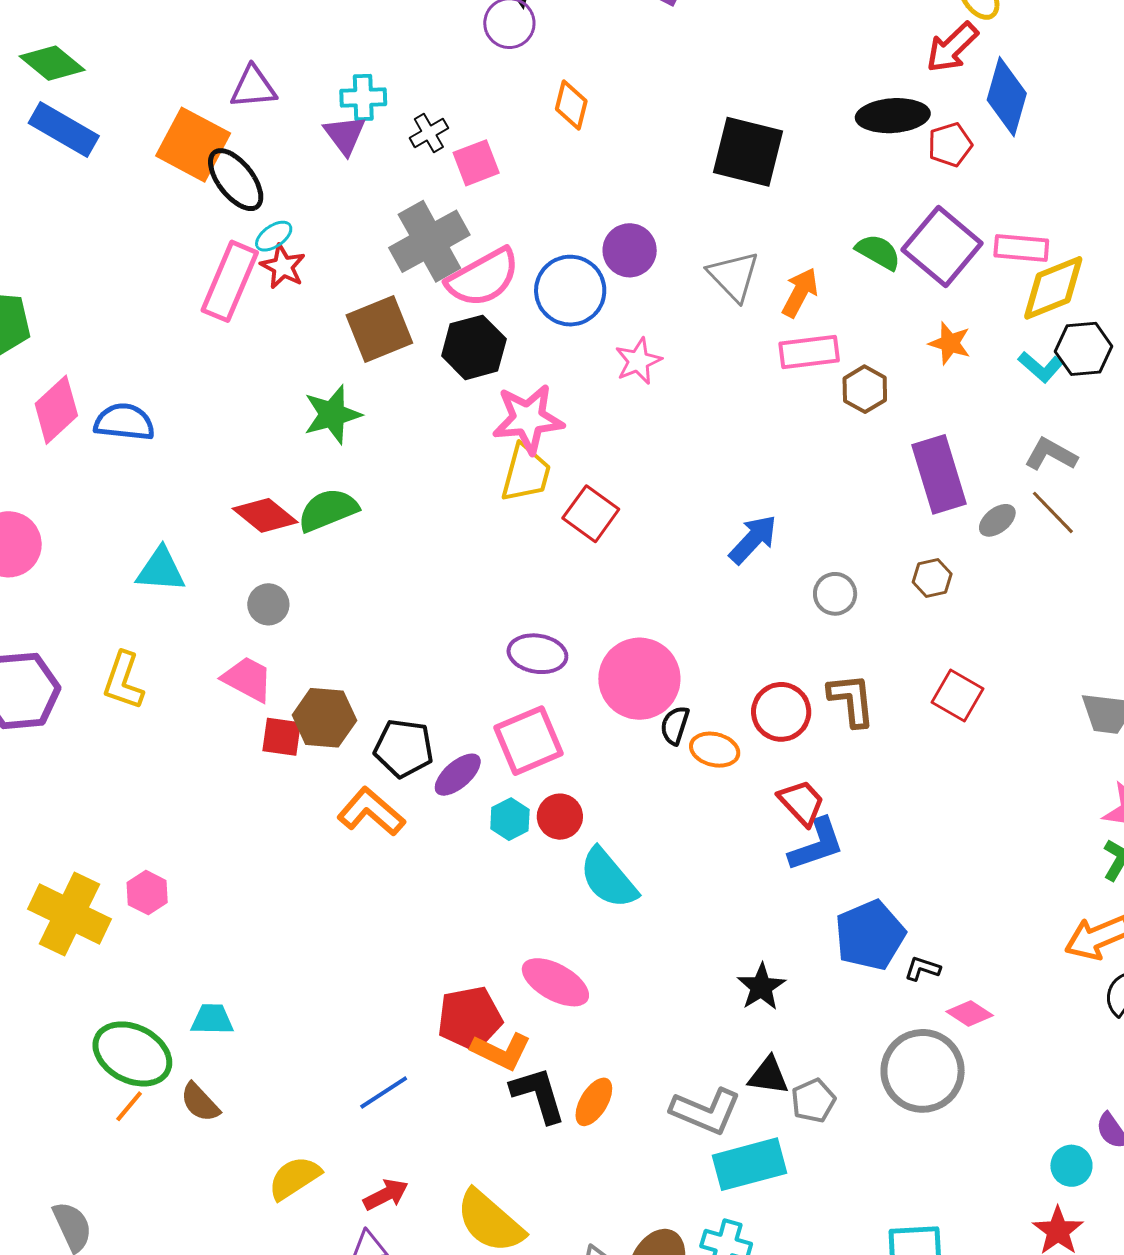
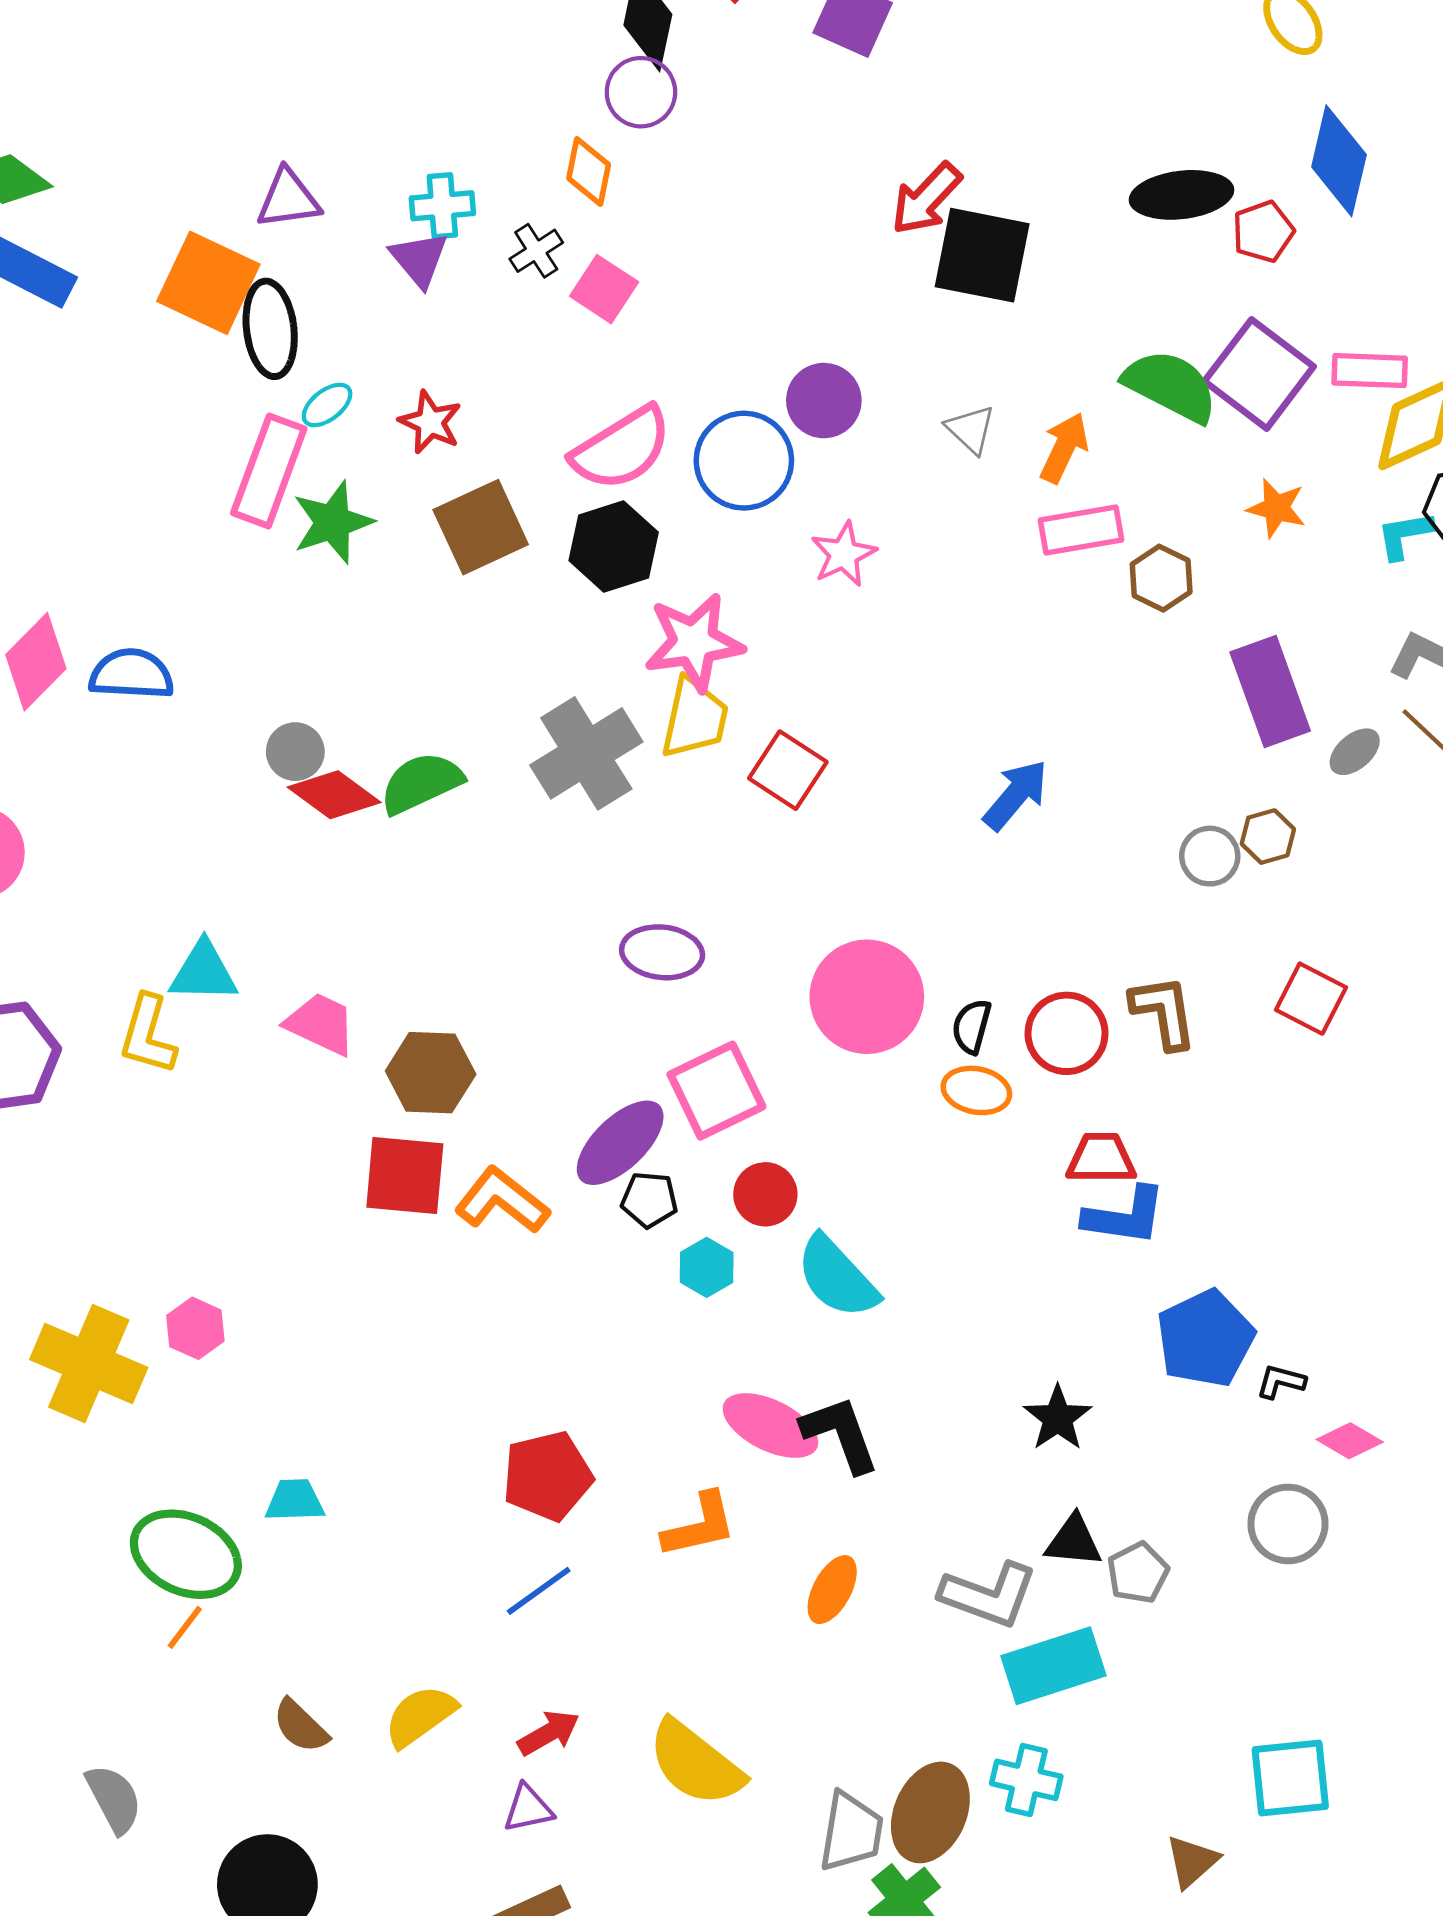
red arrow: (952, 47) -> (926, 199), moved
orange diamond: (571, 105) -> (589, 171), moved
pink square: (476, 163) -> (604, 289), turned -33
black ellipse: (236, 180) -> (270, 329), turned 34
gray cross: (429, 241) -> (586, 753), moved
green semicircle: (878, 252) -> (1171, 386), size x1.5
red star: (283, 267) -> (430, 422), moved
gray triangle: (734, 276) -> (971, 429), size x0.7
cyan L-shape: (1041, 367) -> (1405, 535), turned 132
green star: (332, 414) -> (333, 522), moved
cyan triangle: (161, 570) -> (204, 972), moved
gray circle: (835, 594) -> (1210, 856), moved
gray circle: (268, 604) -> (295, 752), moved
purple ellipse: (537, 654) -> (662, 952), moved
black semicircle: (675, 725) -> (972, 1026), moved
red square: (282, 737) -> (405, 1175), moved, size x1.5
black pentagon: (404, 748) -> (649, 1200), moved, size x0.7
purple ellipse: (458, 775) -> (620, 1143), size x1.4
red trapezoid: (802, 803) -> (1101, 1158), turned -44
cyan hexagon: (510, 819) -> (707, 1267), moved
blue L-shape: (816, 845) -> (1125, 1216), turned 30
red pentagon: (470, 1018) -> (547, 1476), moved
orange L-shape: (501, 1051) -> (699, 1525), turned -36
gray circle: (923, 1071) -> (1288, 1524), size x0.7
black L-shape: (538, 1095) -> (840, 1434), moved
brown semicircle: (200, 1102) -> (300, 1726), moved

